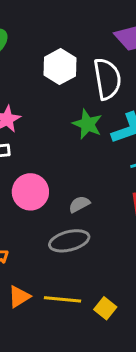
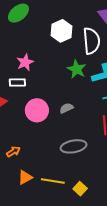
gray semicircle: (79, 204) -> (66, 108), moved
gray ellipse: (69, 241) -> (74, 146), moved

